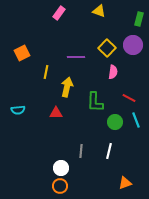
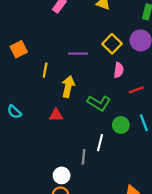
red line: (129, 98) -> (136, 90), moved, turned -48
green L-shape: (95, 102) -> (99, 103), turned -60
cyan semicircle: (18, 110) -> (14, 112), turned 48
white line: (109, 151) -> (100, 143), moved

